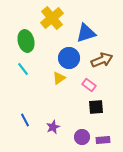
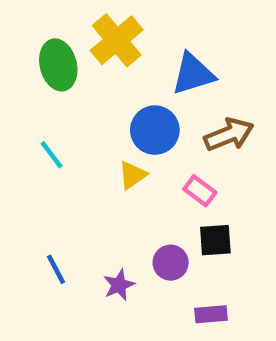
green ellipse: (26, 41) -> (58, 65), moved
purple circle: (82, 137) -> (171, 263), moved
purple rectangle: (103, 140) -> (211, 314), moved

